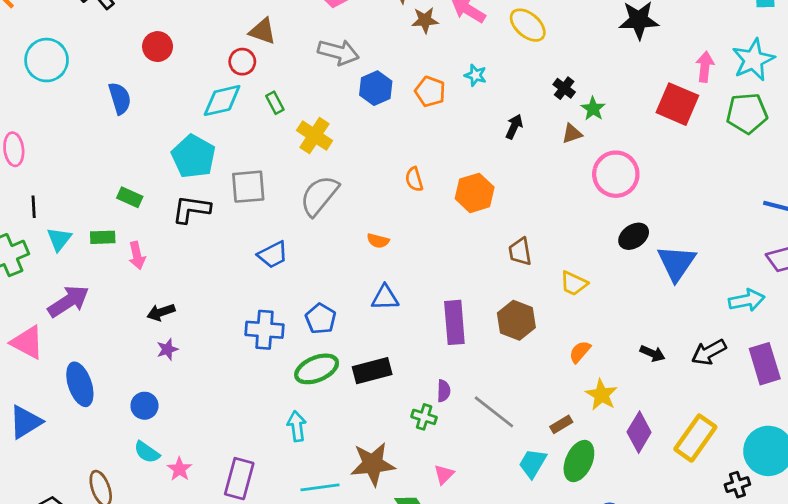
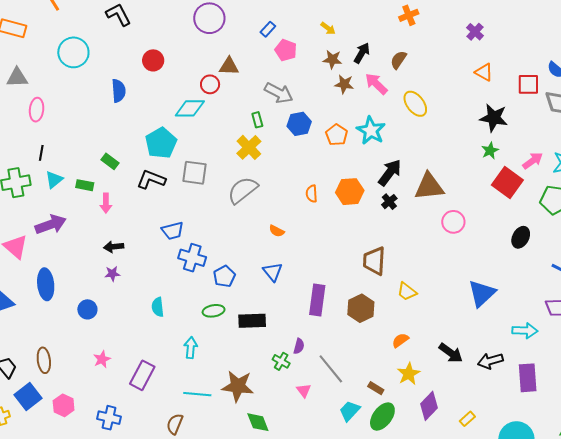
brown triangle: (263, 31) -> (229, 66), turned -30
pink arrow: (705, 67) -> (533, 161), turned 35
cyan star: (475, 75) -> (371, 131), size x1.8
black cross: (564, 88) -> (389, 202), moved
green rectangle: (275, 103) -> (257, 120), moved
green star: (593, 109) -> (490, 151), moved
black arrow: (514, 127) -> (390, 173), size x1.6
brown triangle: (572, 134) -> (429, 187), size x2.0
pink circle: (616, 174) -> (453, 222), size x0.7
orange hexagon: (475, 193) -> (350, 192), moved
black ellipse: (634, 236) -> (521, 237), moved, turned -40
brown trapezoid: (520, 252) -> (374, 261), size x1.4
blue trapezoid: (273, 255) -> (173, 231), moved
blue triangle: (385, 298) -> (273, 272), turned 40
blue cross: (265, 330) -> (192, 258), moved
black arrow: (652, 353) -> (451, 353), size x1.4
green ellipse: (317, 369) -> (214, 311), size x0.7
brown rectangle: (561, 424) -> (376, 388), turned 49
yellow rectangle: (695, 438) -> (467, 419), size x0.5
cyan semicircle: (147, 452) -> (158, 307), moved, turned 36
pink triangle: (444, 474) -> (304, 390), moved, turned -35

